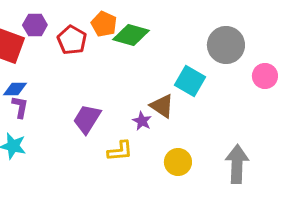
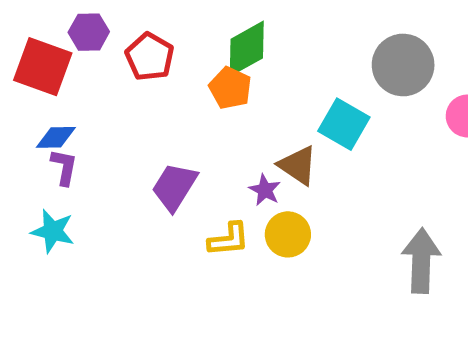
orange pentagon: (104, 24) -> (230, 88), moved
green diamond: (131, 35) -> (247, 49), turned -45
yellow circle: (178, 162) -> (288, 234), moved

